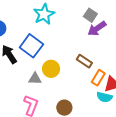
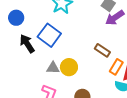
yellow circle: (51, 69) -> (69, 67), moved

